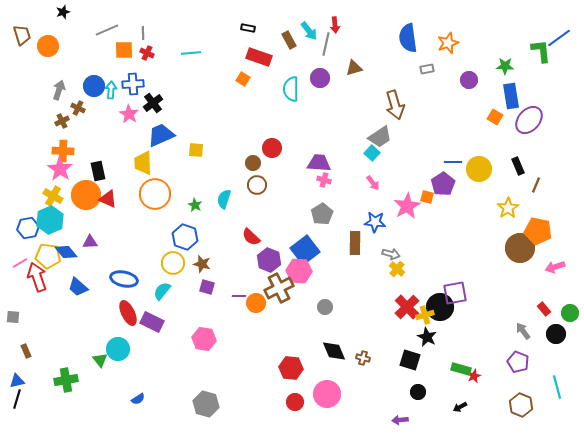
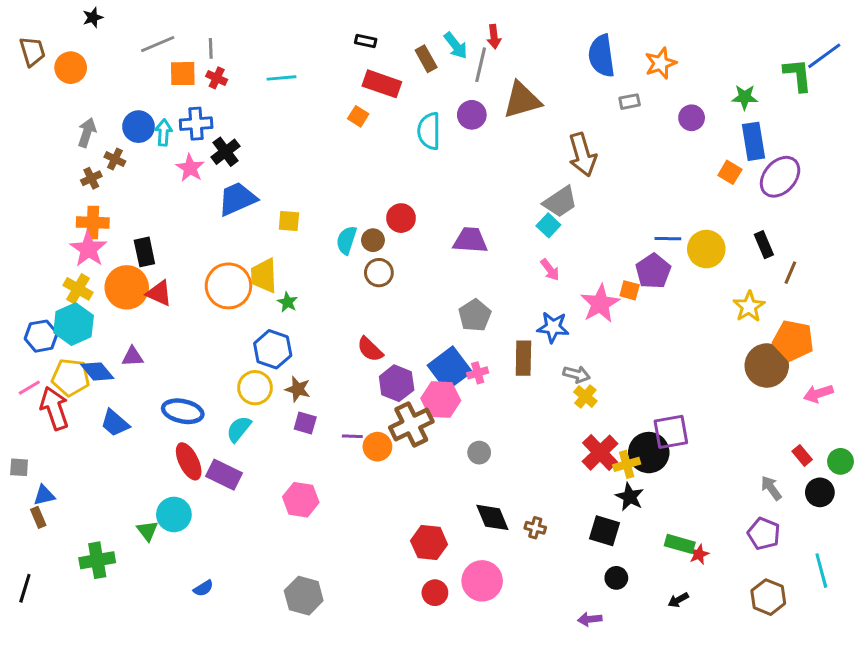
brown triangle: (354, 68) -> (522, 100), size x1.6
yellow trapezoid: (143, 163) -> (264, 276), moved
pink cross: (324, 180) -> (478, 373), moved, turned -32
cyan semicircle: (224, 199) -> (346, 240), moved
blue triangle: (17, 381) -> (44, 495), moved

